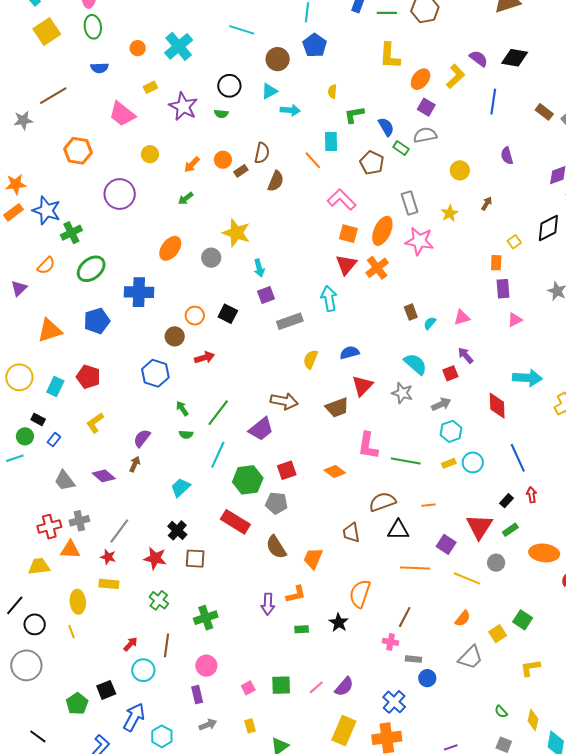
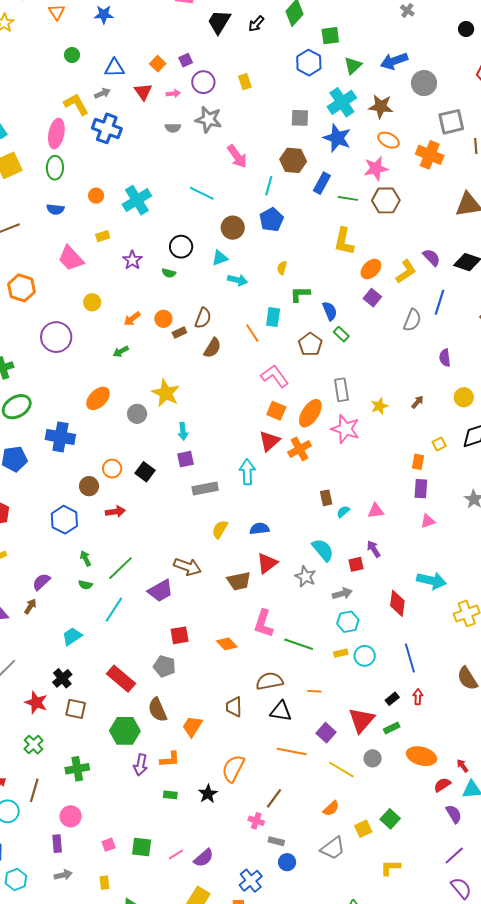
purple star: (183, 106) -> (132, 260), size x0.7
gray semicircle: (425, 135) -> (412, 320), moved, turned 115
yellow circle: (460, 170) -> (464, 397), moved
green hexagon: (248, 480) -> (125, 731), moved

